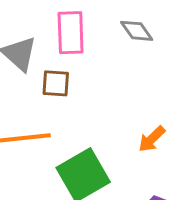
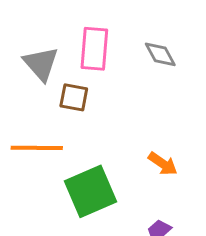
orange arrow: (152, 139) -> (163, 164), turned -108

